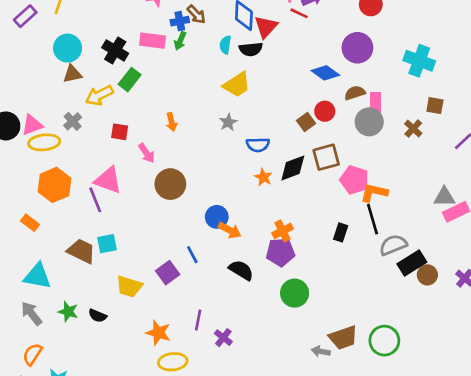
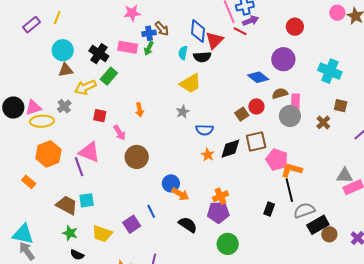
black rectangle: (341, 232) -> (269, 209), moved
cyan triangle: (37, 276) -> (23, 234), moved
green star: (68, 312) -> (70, 233), moved

